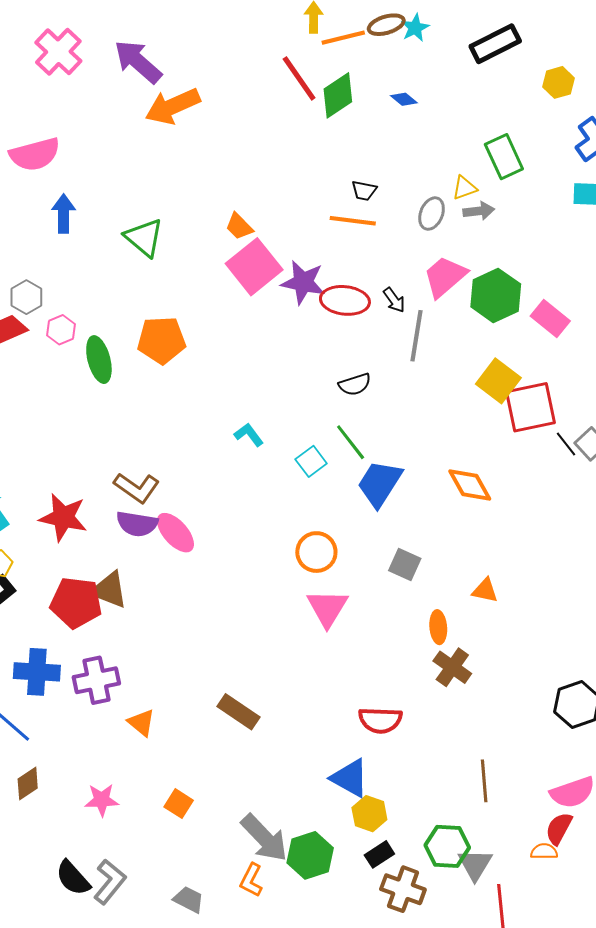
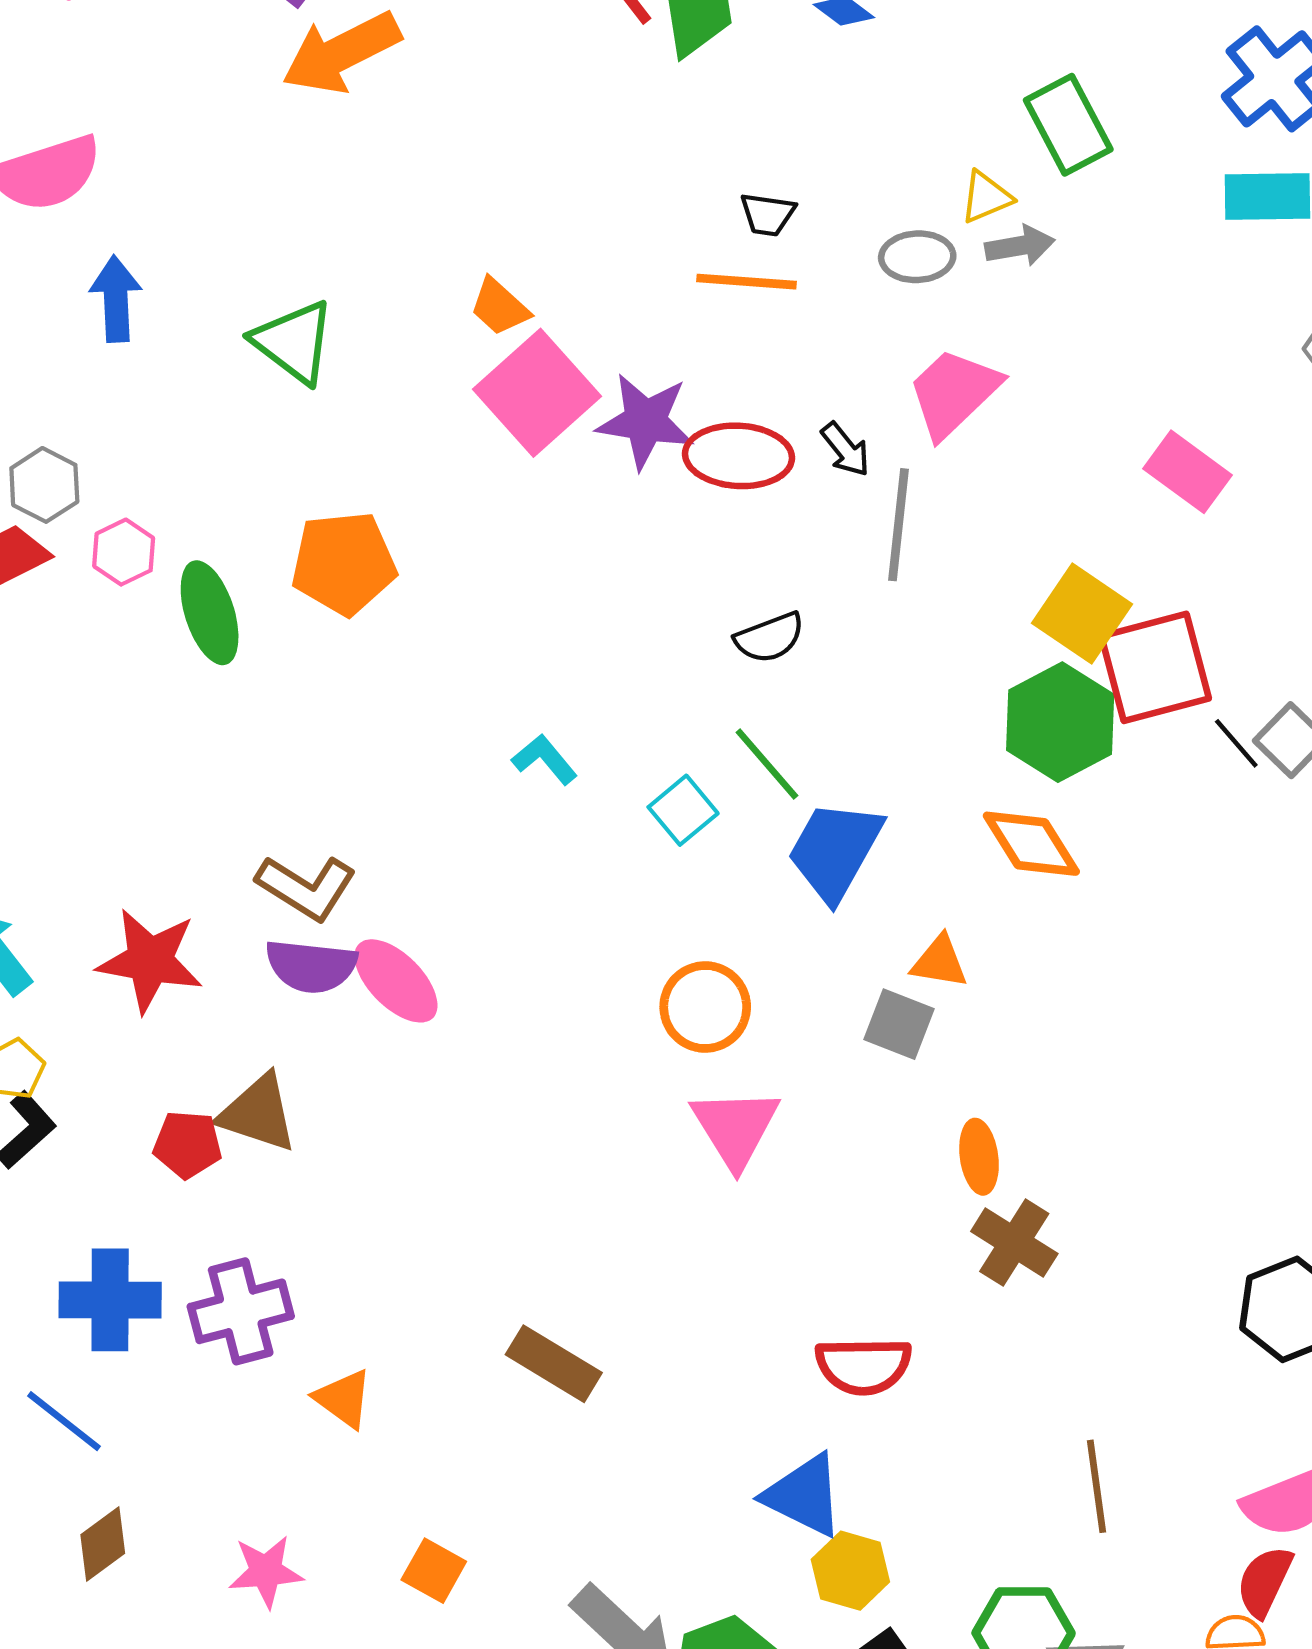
gray ellipse: (432, 214) -> (917, 257), turned 68
green hexagon: (496, 295) -> (1060, 722), moved
orange triangle: (485, 590) -> (939, 962), moved
red pentagon: (76, 603) -> (188, 1144), size x0.6

